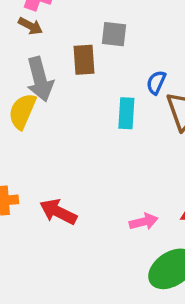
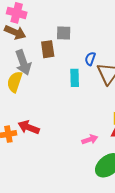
brown arrow: (30, 26) -> (15, 32), size x1.5
red arrow: (58, 212) -> (29, 127), moved

